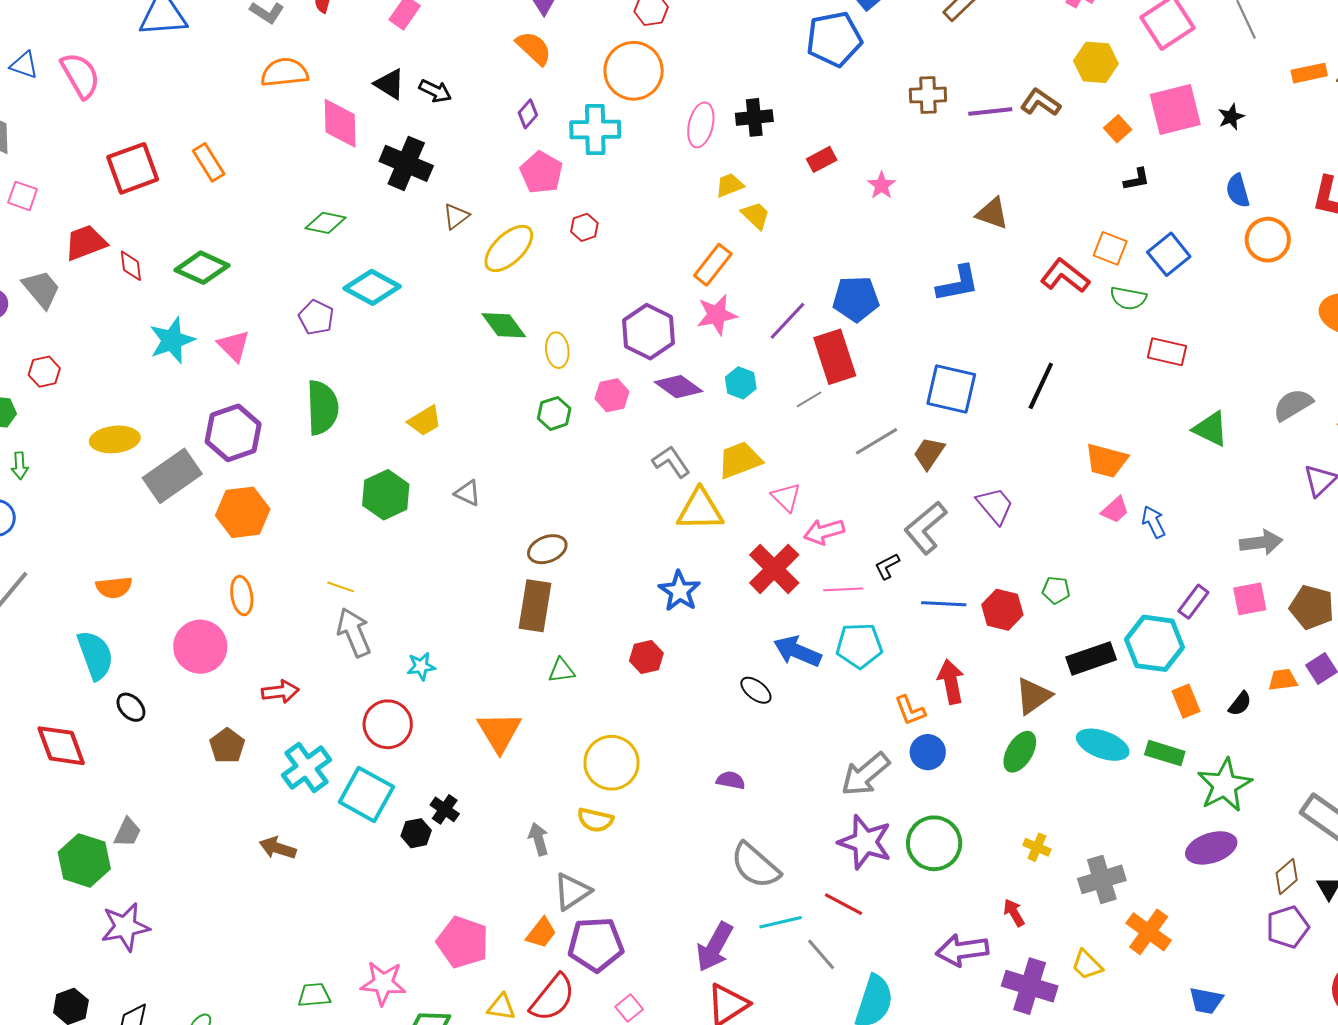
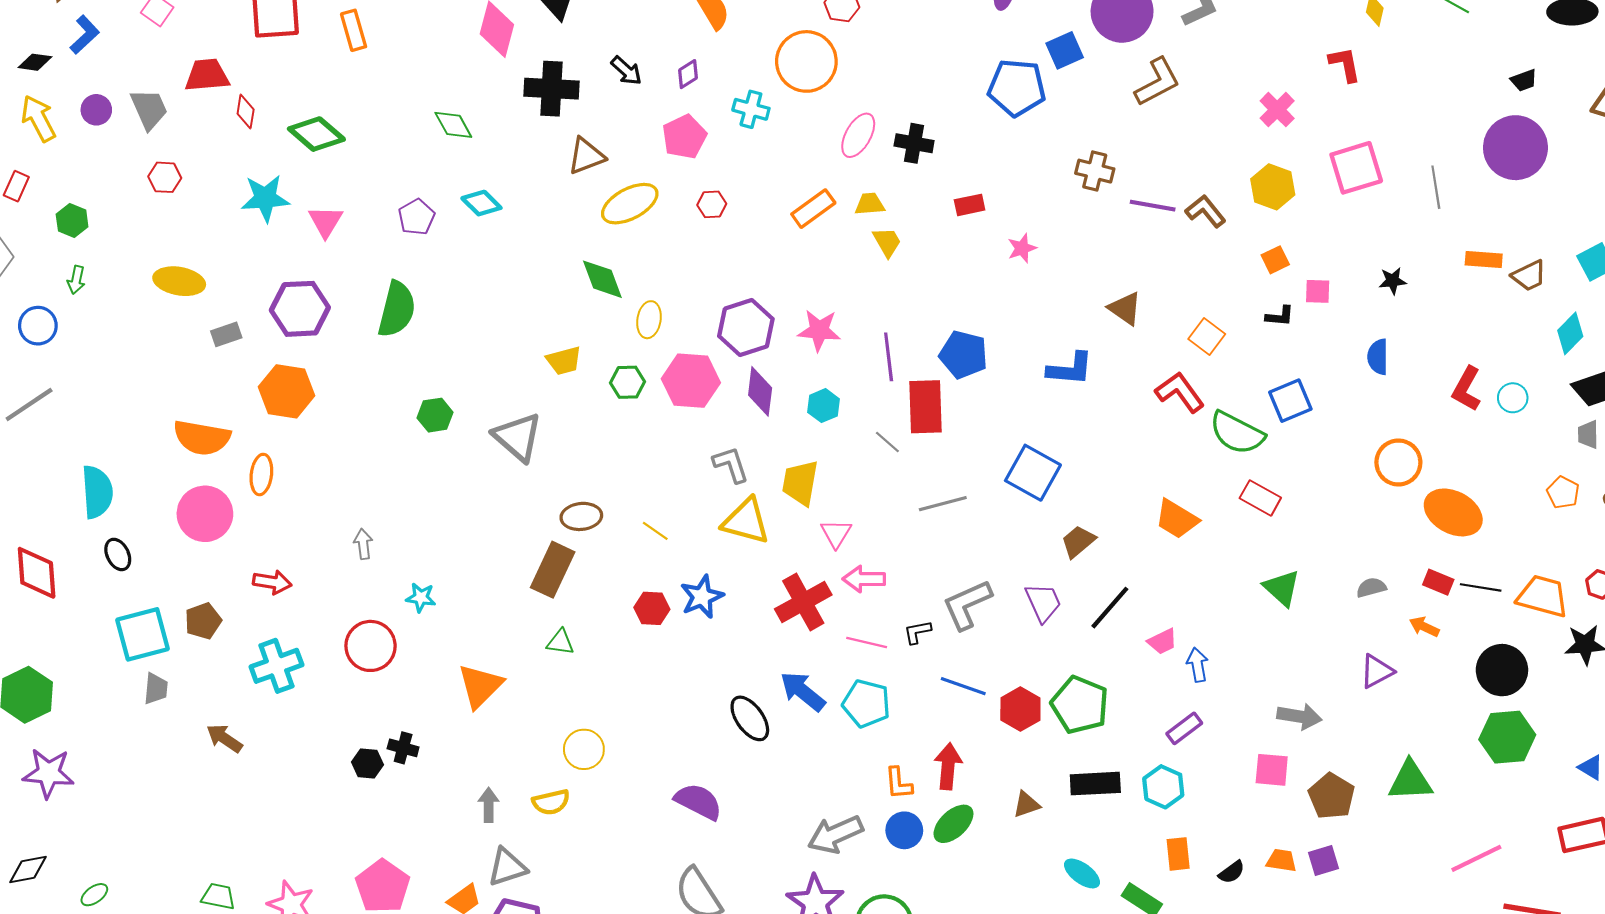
black arrow: (435, 91) -> (626, 71), moved
pink square: (1175, 110) -> (1318, 291), moved, size x0.5
cyan cross: (595, 129) -> (751, 109), size x0.7
black cross: (406, 163) -> (551, 89), turned -36
brown triangle: (456, 216) -> (586, 156), size x1.4
green diamond: (326, 223) -> (453, 125), turned 33
orange circle: (1268, 240) -> (1398, 462), moved
orange square: (1110, 248) -> (1207, 337), moved
orange rectangle: (713, 265) -> (813, 209), moved
cyan diamond: (372, 287) -> (481, 203), size x0.7
green semicircle: (1128, 298) -> (1237, 433), size x1.5
purple line: (788, 321) -> (889, 357), turned -66
red hexagon: (44, 372) -> (165, 177), moved
black line: (1041, 386) -> (1110, 608), moved
purple diamond: (678, 387) -> (760, 391), turned 45
pink hexagon: (612, 395) -> (691, 381), size x1.6
gray line: (809, 399) -> (887, 442), turned 56
gray semicircle: (1293, 405) -> (1371, 587), size x0.7
yellow trapezoid: (425, 421) -> (564, 361), moved
brown trapezoid: (929, 453) -> (1078, 542), moved
yellow trapezoid: (740, 460) -> (800, 483), turned -75
orange trapezoid: (1106, 461) -> (1177, 519), moved
gray rectangle: (172, 476) -> (226, 334), size x0.5
gray triangle: (468, 493) -> (518, 437), size x1.8
green hexagon: (386, 495) -> (435, 415), size x0.7
orange semicircle: (114, 587) -> (202, 438), moved, size x1.5
yellow line: (341, 587) -> (655, 531), moved
green pentagon: (1056, 590) -> (1080, 705), size x2.0
purple rectangle: (1193, 602) -> (1184, 728), moved
gray arrow: (354, 632) -> (363, 544), size x0.6
cyan hexagon: (1155, 643) -> (1163, 787), size x0.7
red hexagon: (646, 657) -> (652, 608), moved
black ellipse: (756, 690) -> (750, 718), size x1.4
brown triangle: (1033, 696) -> (1026, 804), size x0.7
cyan ellipse: (1103, 745) -> (1082, 873), size x0.7
green ellipse: (1020, 752) -> (953, 824), moved
yellow circle: (611, 763) -> (584, 749), size x0.7
purple semicircle: (731, 780) -> (698, 802), size x1.6
cyan square: (366, 794) -> (143, 634), moved, turned 30
black cross: (445, 809) -> (403, 748), turned -36
yellow semicircle: (595, 820) -> (551, 802), turned -42
gray trapezoid: (127, 832) -> (156, 689), moved, turned -36

